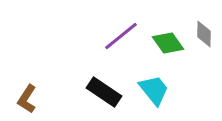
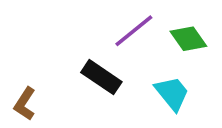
black rectangle: (104, 92) -> (101, 77), moved

